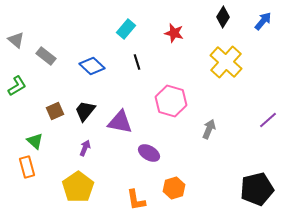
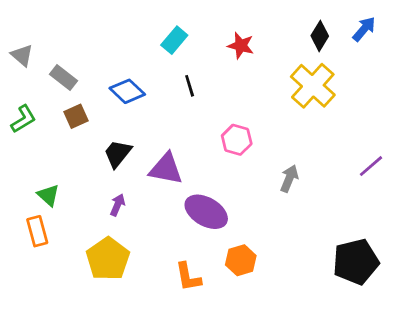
black diamond: (223, 17) -> (320, 36), moved
pink hexagon: (171, 101) -> (237, 140), size x0.7
brown square: (55, 111) -> (76, 116), moved
purple ellipse: (149, 153) -> (206, 212), size x1.4

